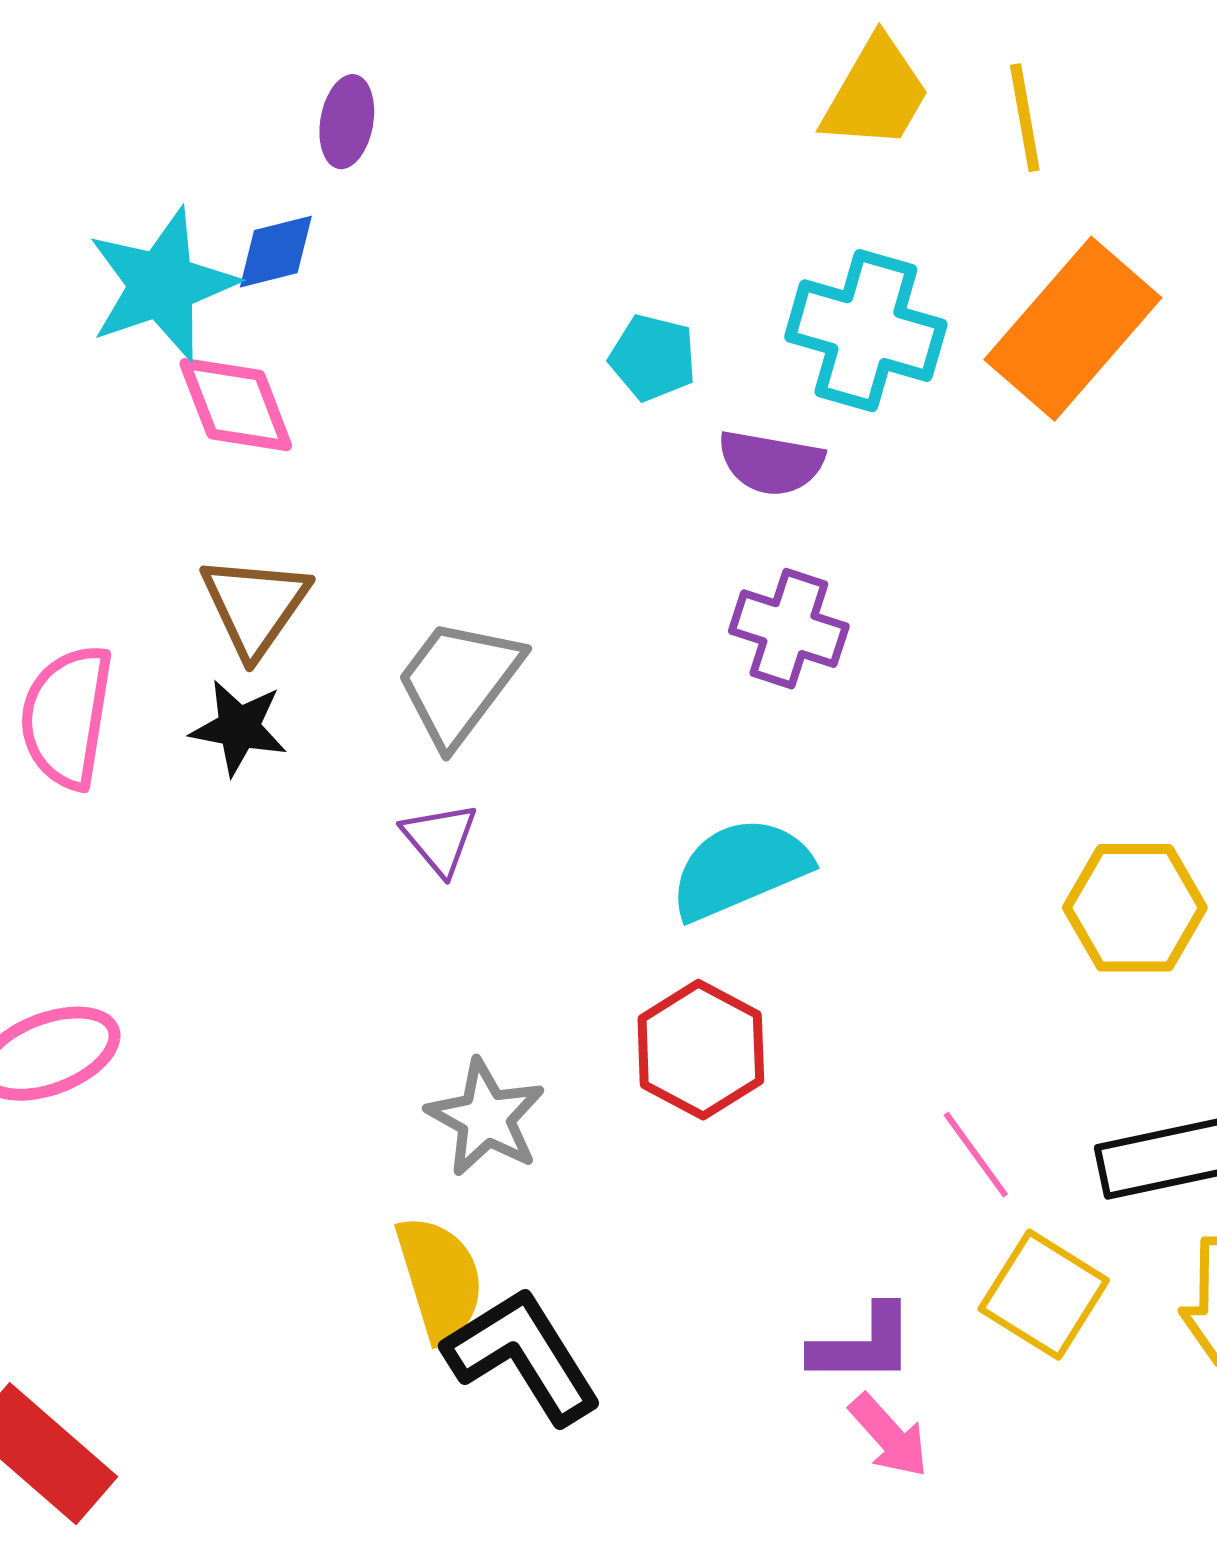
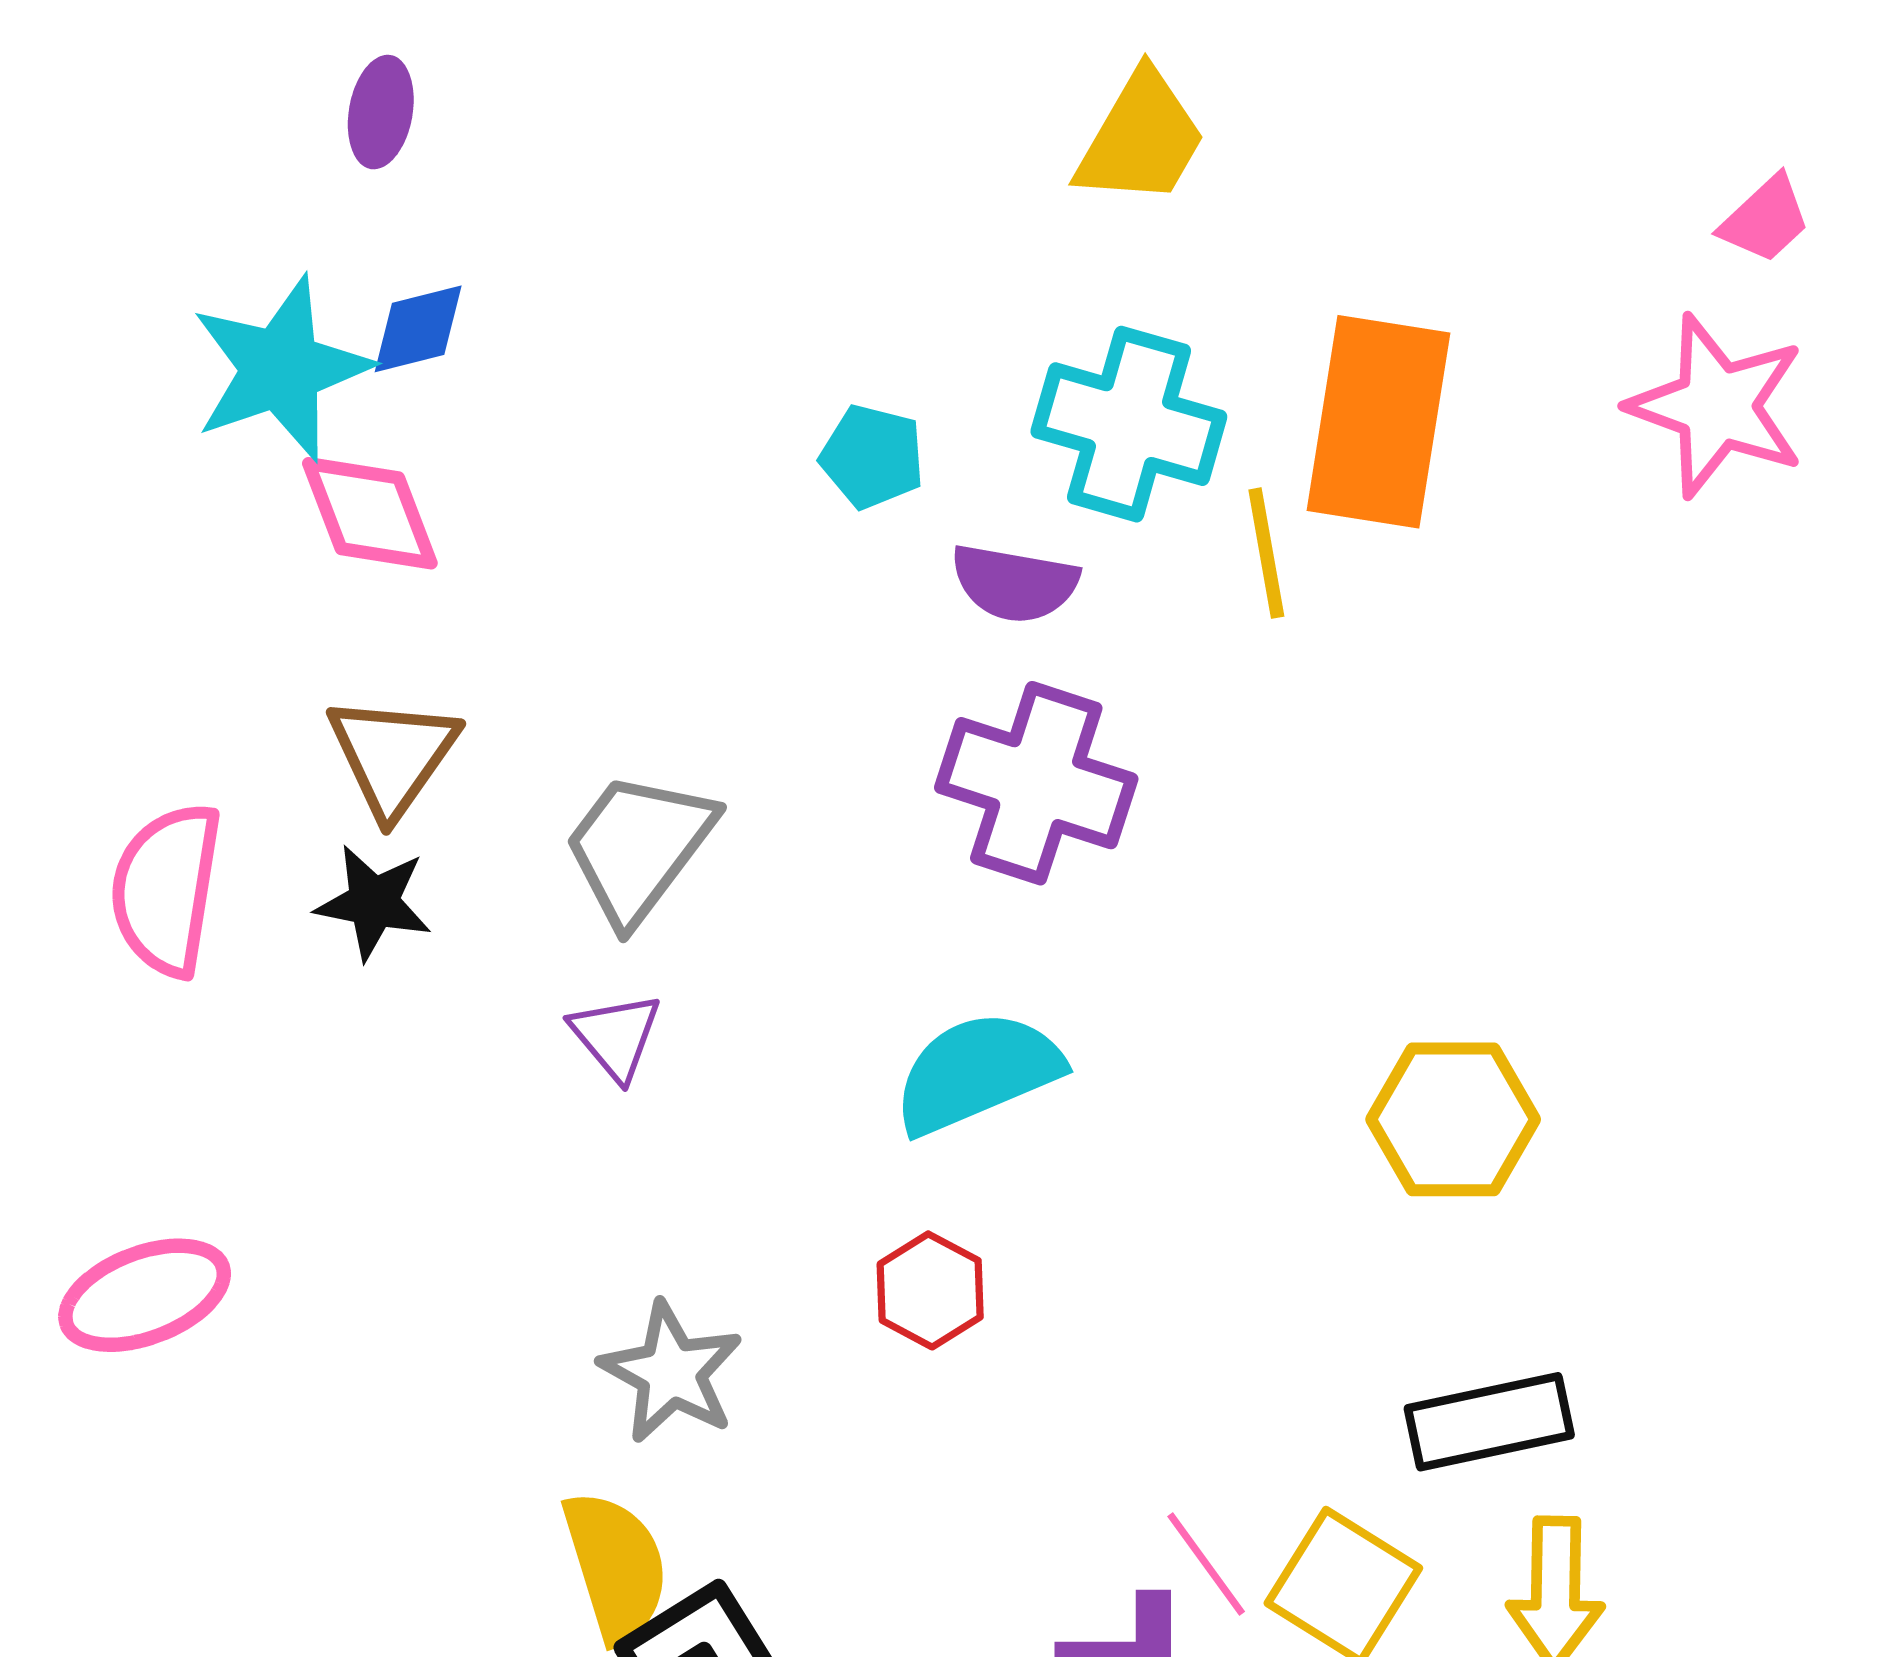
yellow line: (1025, 118) -> (1266, 553), moved
purple ellipse: (347, 122) -> (381, 112), moved
orange rectangle: (1073, 329) -> (1378, 422), turned -32
purple cross: (789, 629) -> (1036, 783), size x1.4
red hexagon: (701, 1050) -> (930, 1290), size x0.7
pink line: (976, 1155) -> (1206, 1564), moved

